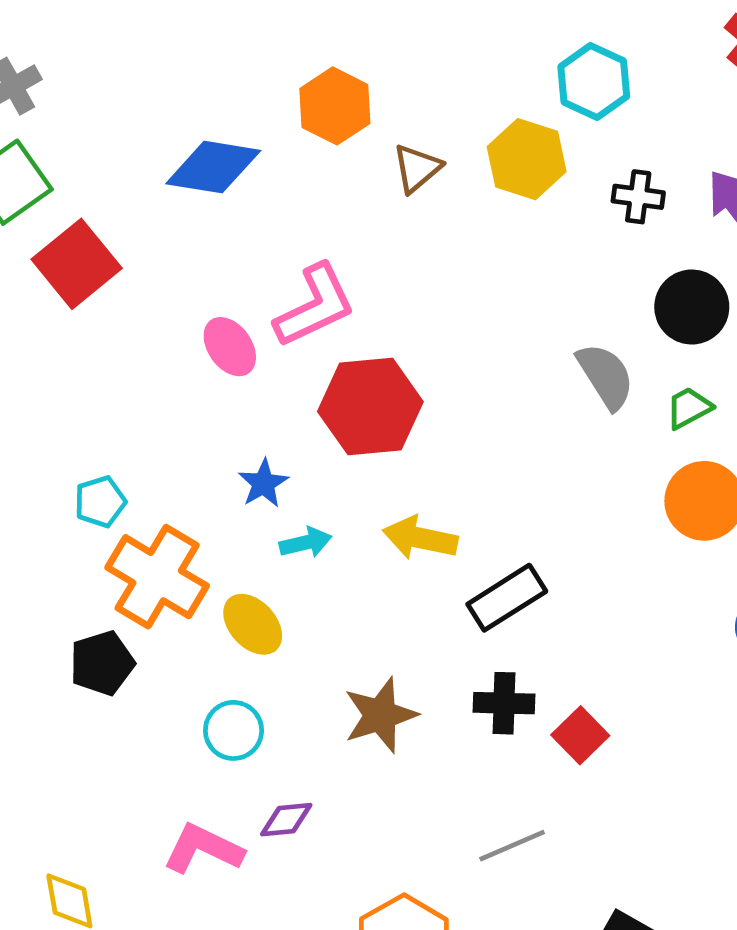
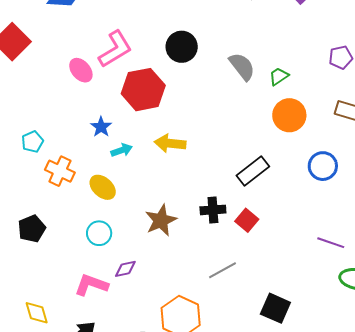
black circle: (692, 307) -> (182, 47), moved
orange cross: (157, 577) -> (60, 171), size x0.7
black rectangle: (507, 598) -> (253, 171), moved
black pentagon: (102, 663) -> (32, 229), moved

